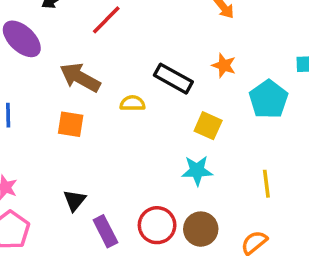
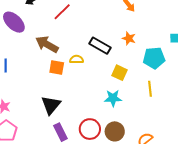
cyan pentagon: (268, 99) -> (154, 58), turned 30
orange square: (71, 124) -> (57, 67), moved
yellow line: (266, 184) -> (150, 89), moved
black triangle: (75, 200) -> (51, 105), moved, size x1.5

